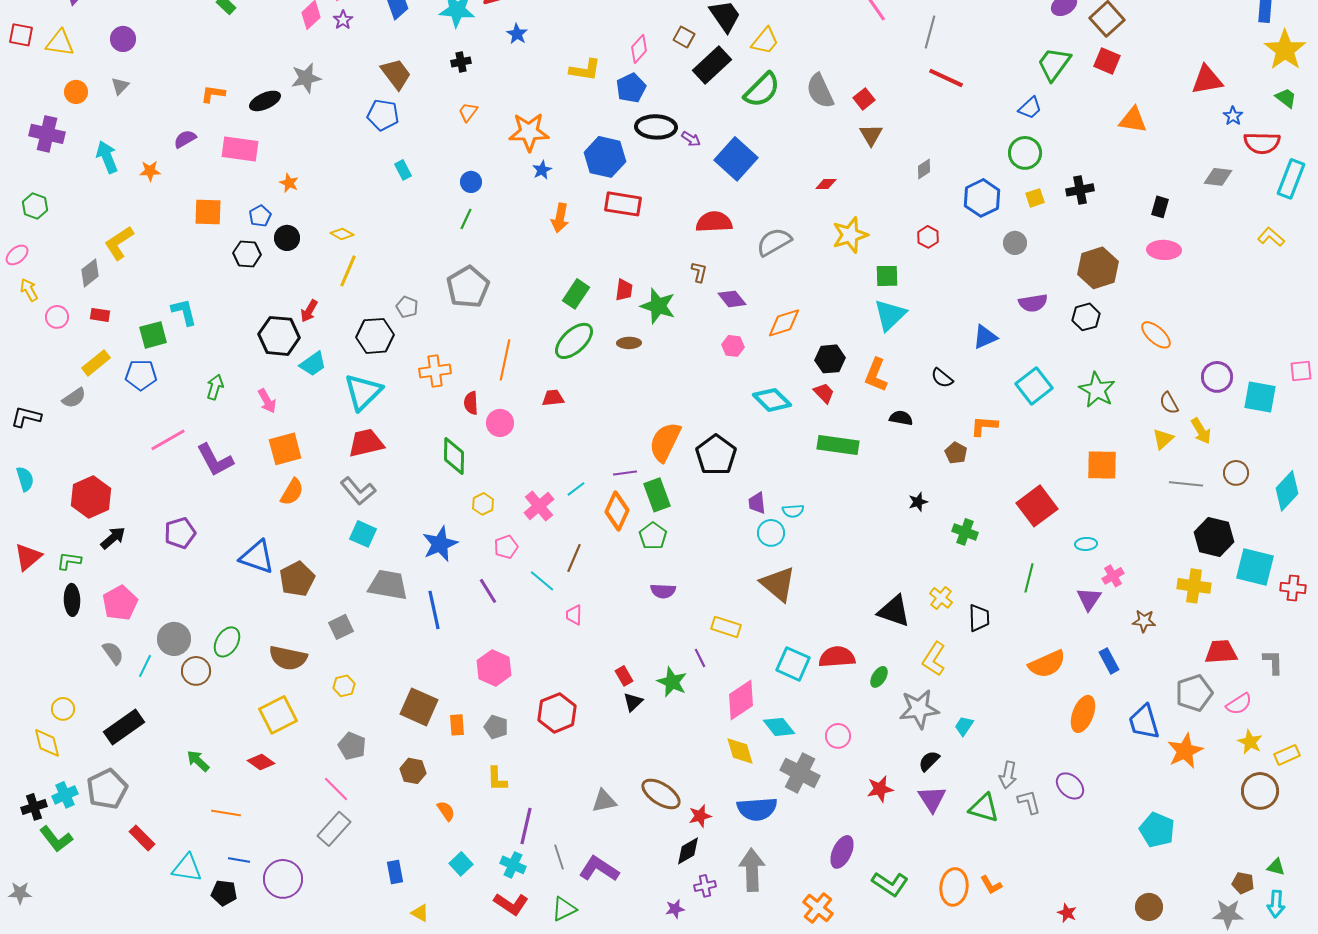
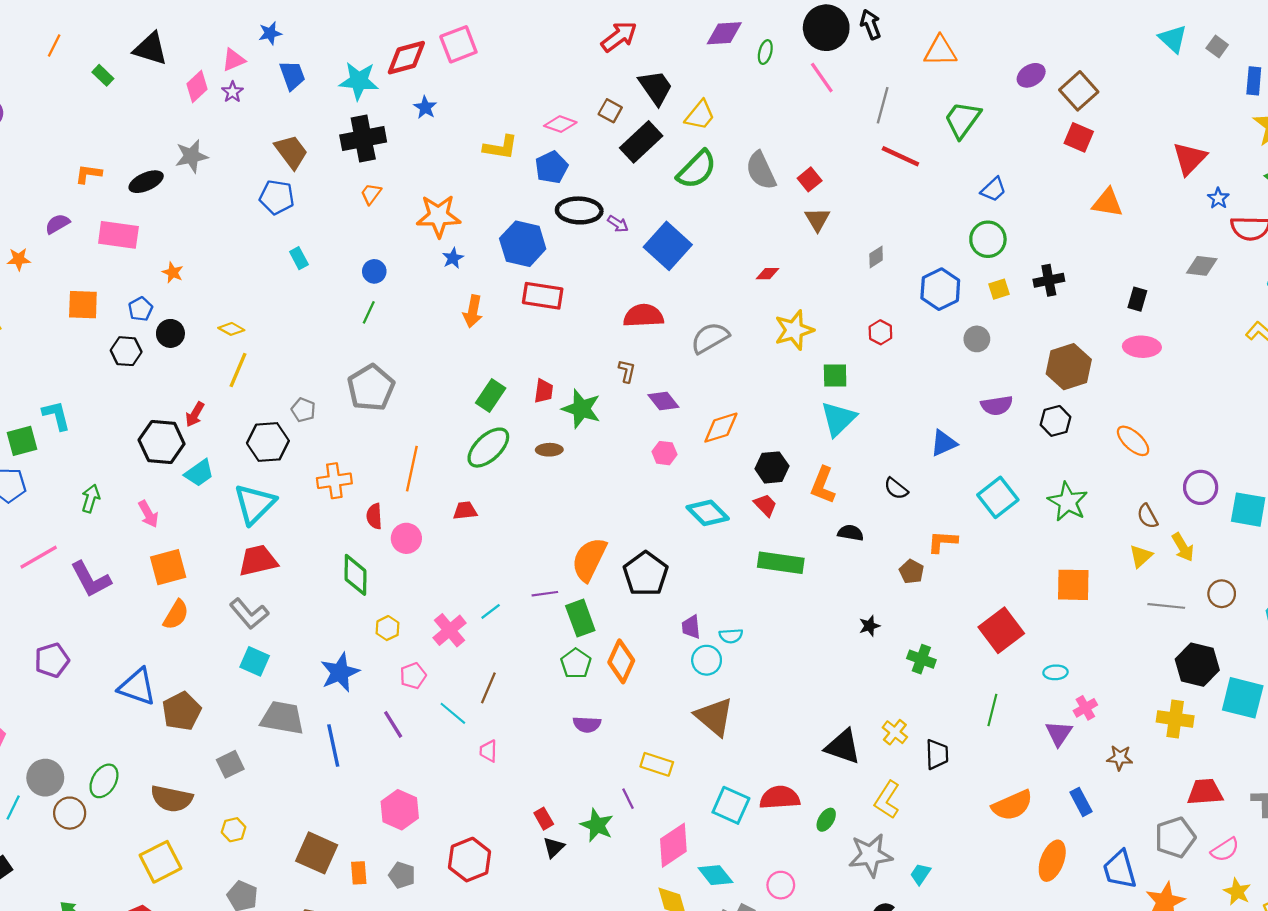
pink diamond: (639, 49) -> (560, 124), turned 68
black cross: (461, 62) -> (363, 138), size x2.0
green trapezoid: (1054, 64) -> (962, 120), moved
red triangle: (1207, 80) -> (1190, 158), turned -36
orange diamond: (617, 511) -> (621, 661), moved

